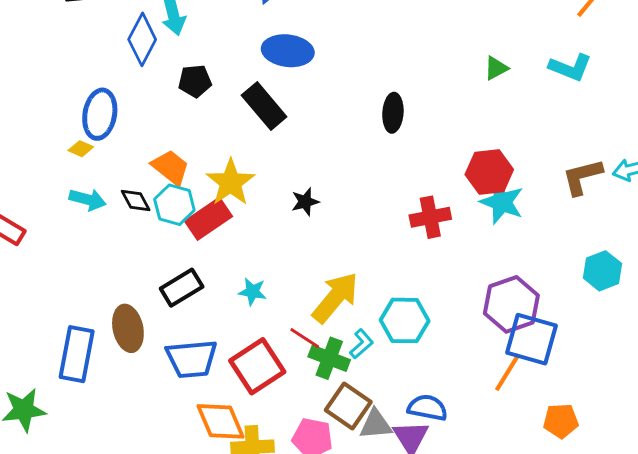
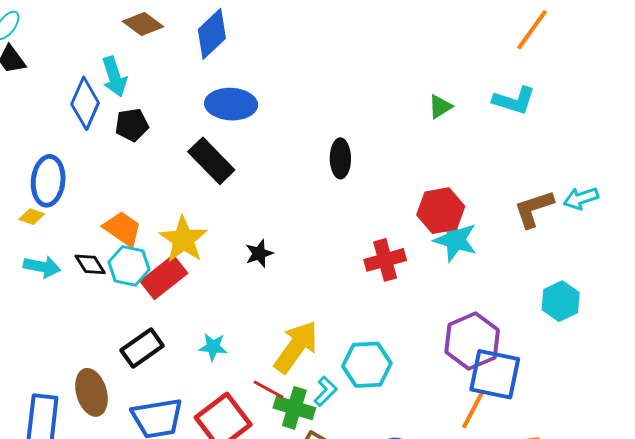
black pentagon: (195, 81) -> (132, 125), moved

